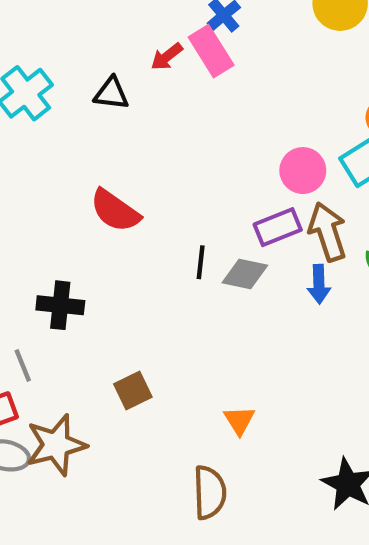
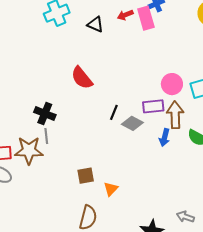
gray line: (23, 366) -> (46, 136), moved
brown square: (133, 391) -> (86, 176), moved
brown star: (56, 445) -> (29, 150), moved

